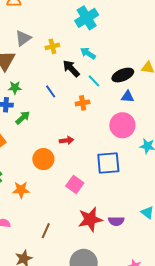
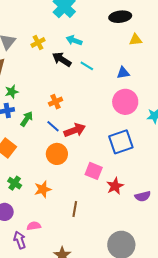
black ellipse: (123, 75) -> (120, 17), moved, turned 30
blue line: (51, 91) -> (53, 126), moved
orange cross: (83, 103) -> (56, 102), moved
red arrow: (67, 140) -> (75, 130), size x1.5
red star: (90, 219) -> (115, 186), moved, size x0.7
brown line: (46, 231) -> (75, 209), moved

